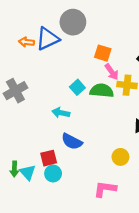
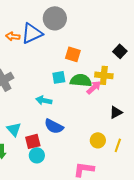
orange square: (103, 53) -> (73, 54), moved
pink arrow: (112, 72) -> (94, 87), moved, turned -98
cyan square: (77, 87) -> (59, 77), turned 32
cyan triangle: (28, 172) -> (14, 129), moved

